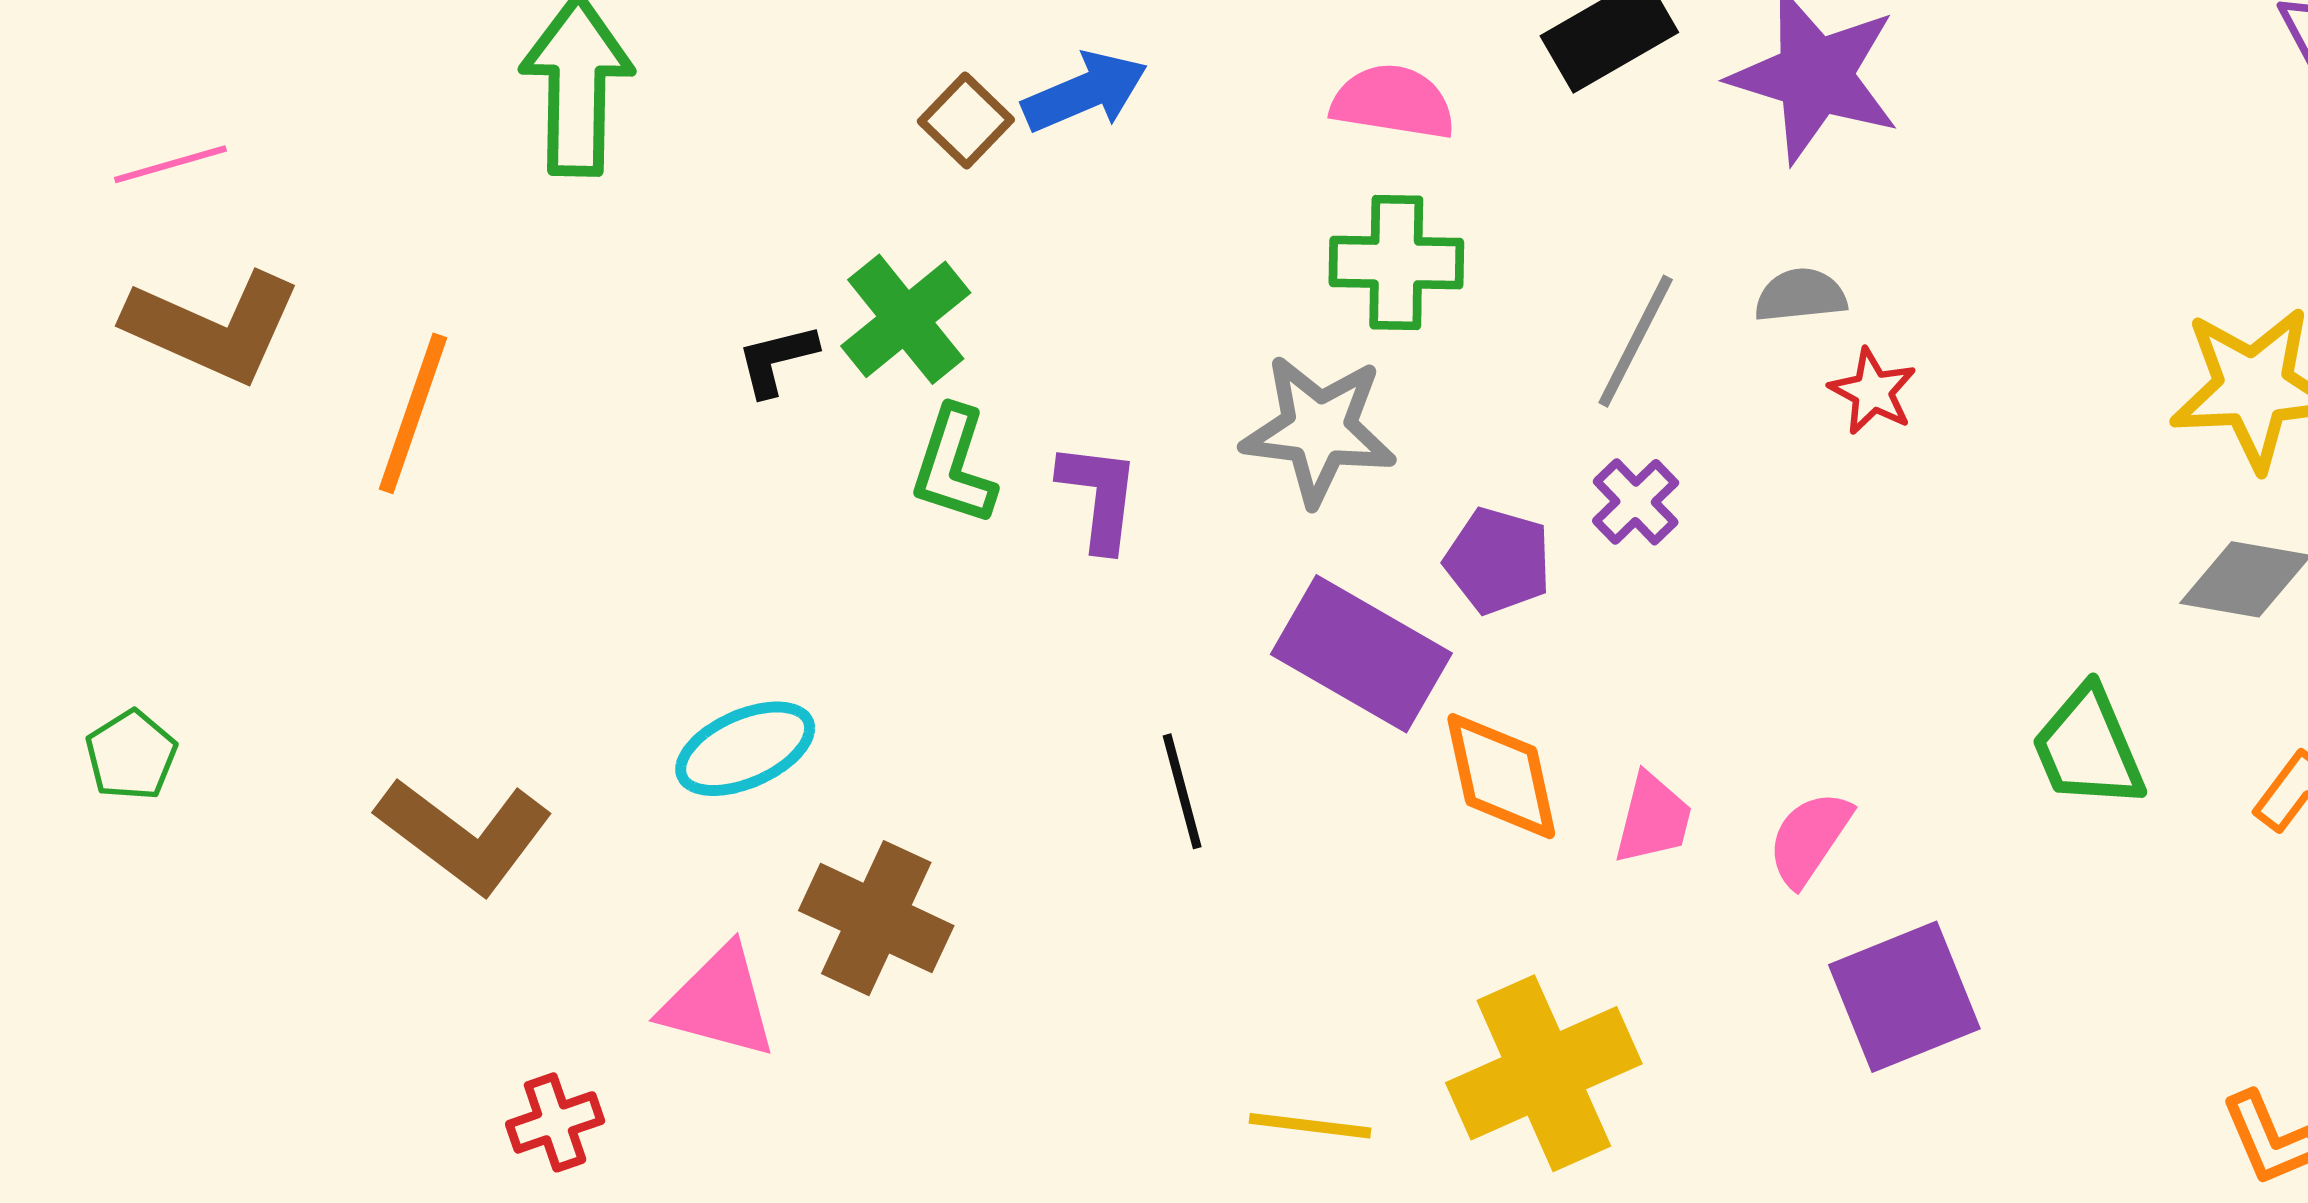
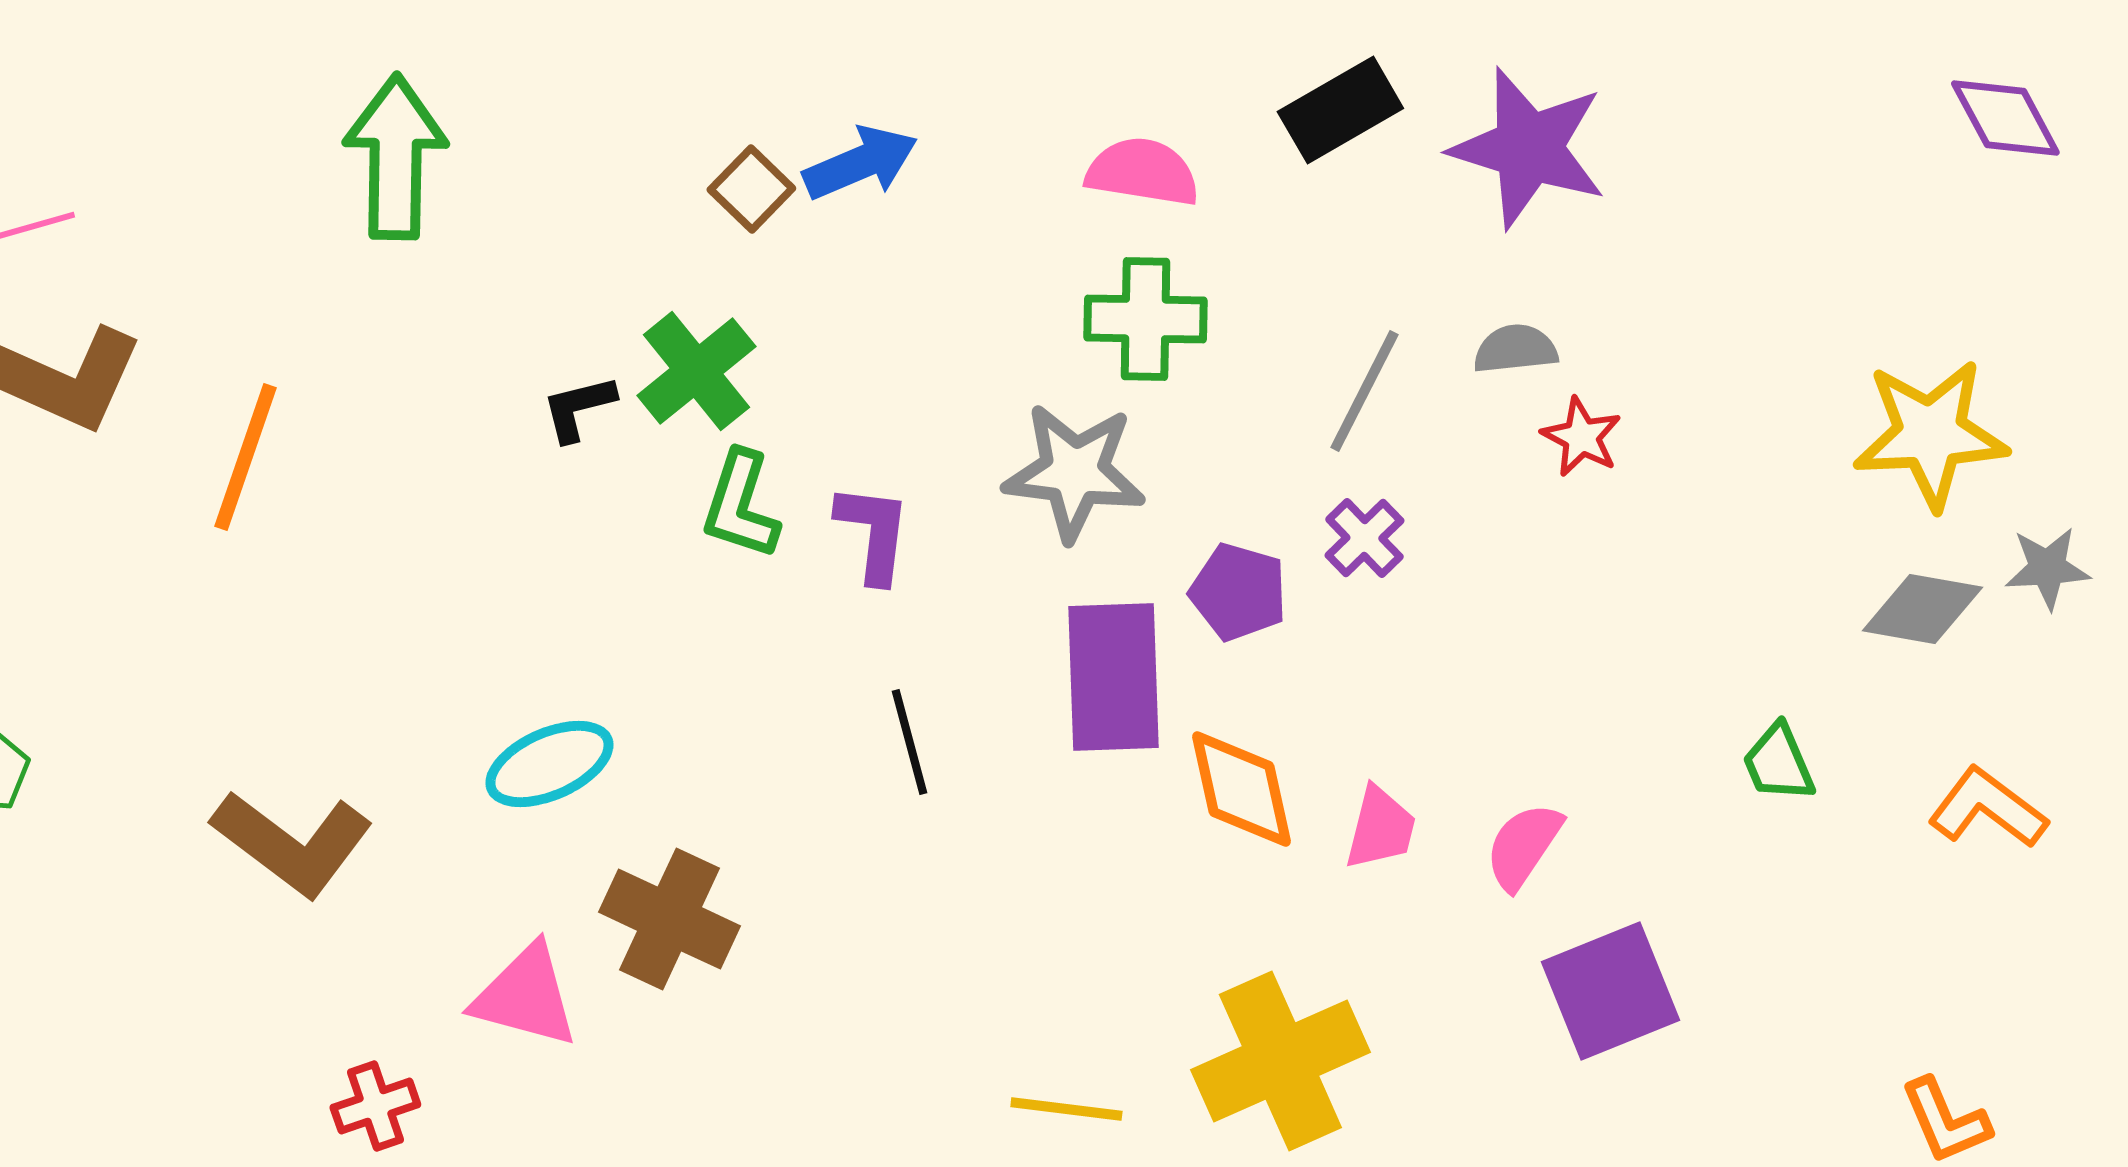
purple rectangle: (1361, 654) -> (1113, 677), turned 58
green trapezoid: (2088, 748) -> (1778, 763), size x0.7
black line: (1182, 791) -> (909, 742), moved

